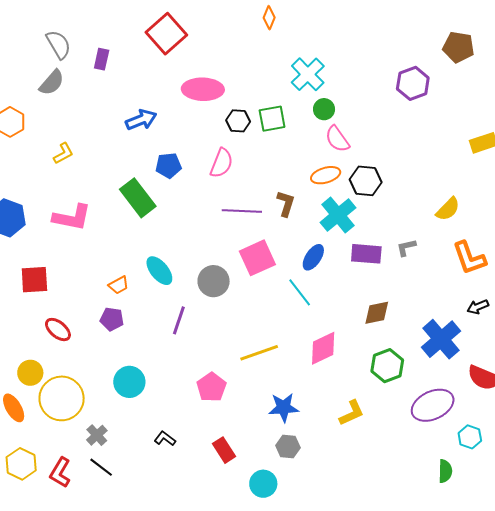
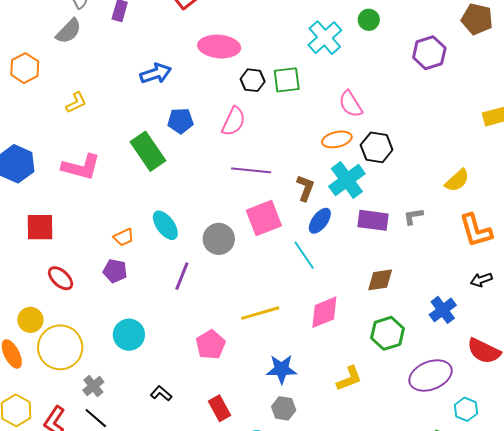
green circle: (324, 109) -> (369, 20), moved
brown L-shape: (286, 204) -> (305, 188), moved
blue cross: (441, 339) -> (443, 310), size x0.7

